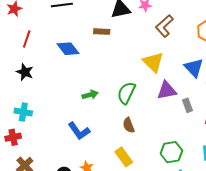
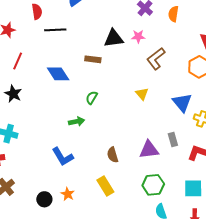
yellow triangle: (153, 62) -> (142, 94), size x0.6
purple triangle: (167, 90) -> (149, 150), moved
green semicircle: (126, 93) -> (92, 98), moved, size x0.6

